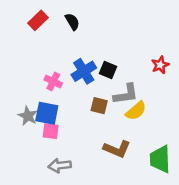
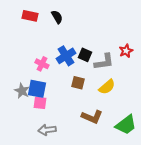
red rectangle: (38, 20) -> (30, 16), turned 56
gray L-shape: (126, 94) -> (104, 62), moved
green trapezoid: (160, 159) -> (126, 125), turned -125

